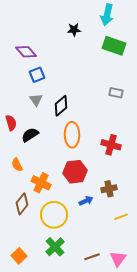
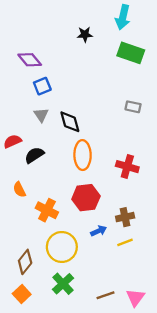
black diamond: (61, 106) -> (70, 122), turned -65
red semicircle: (11, 123) -> (12, 141), turned -98
brown diamond: (22, 204) -> (25, 262), moved
yellow line: (121, 217) -> (125, 242), moved

